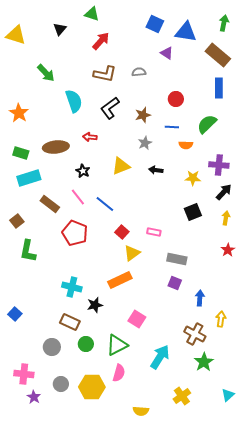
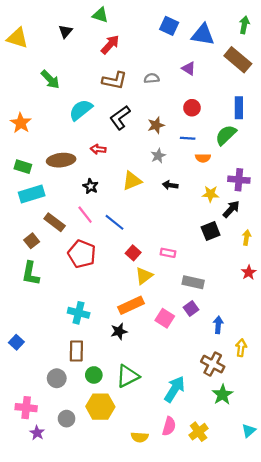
purple triangle: (167, 53) -> (189, 68), moved
blue rectangle: (219, 88) -> (239, 108), moved
cyan semicircle: (74, 101) -> (81, 110), turned -110
black arrow: (224, 192) -> (231, 209), moved
brown square: (17, 221) -> (32, 241), moved
purple square: (175, 283) -> (191, 308), turned 32
black star: (95, 305) -> (119, 331), moved
pink square: (137, 319) -> (165, 318), moved
brown rectangle: (70, 322) -> (76, 351), turned 66
pink semicircle: (119, 373) -> (169, 426), moved
yellow hexagon: (92, 387) -> (100, 407), moved
yellow semicircle: (141, 411) -> (140, 437), moved

